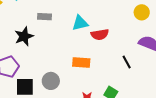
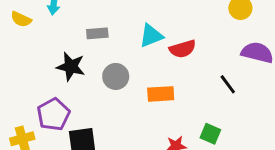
black star: (24, 36) -> (71, 66), turned -30
gray circle: (51, 81) -> (116, 76), moved

